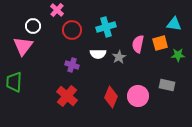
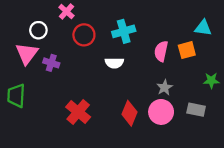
green star: (178, 55) -> (211, 80), moved
gray star: (119, 57) -> (165, 87), moved
purple cross: (72, 65) -> (51, 63), moved
gray rectangle: (167, 85) -> (196, 110), moved

